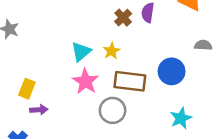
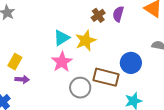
yellow star: (111, 51) -> (86, 41), size x1.5
brown rectangle: (130, 81) -> (106, 77), moved

